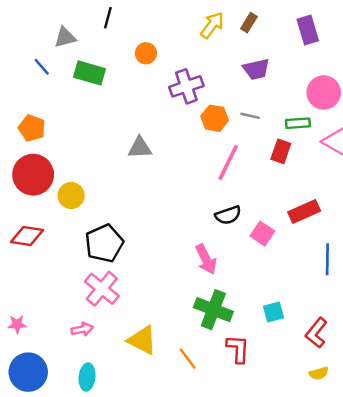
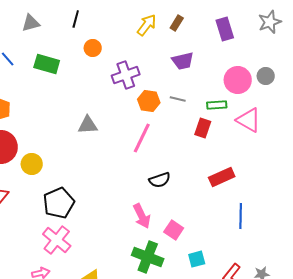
black line: (108, 18) -> (76, 19), moved
gray triangle: (65, 37) -> (31, 23), moved
pink line: (228, 162) -> (142, 138), moved
pink square: (262, 234) -> (174, 230), moved

